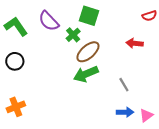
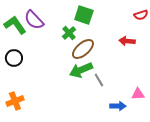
purple semicircle: (49, 21) -> (34, 20), moved
gray line: (124, 85) -> (99, 80), moved
pink triangle: (146, 115) -> (138, 94), moved, turned 32

